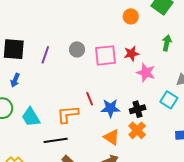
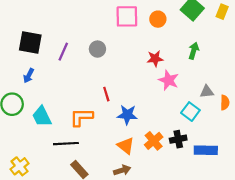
pink square: (106, 55) -> (127, 16), moved
red line: (90, 99) -> (106, 94), moved
black cross: (138, 109) -> (178, 139), moved

